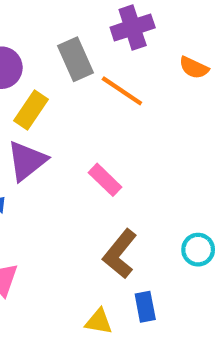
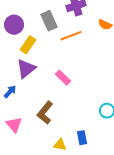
orange line: (122, 91) -> (71, 36), turned -55
brown L-shape: (120, 254) -> (45, 113), moved

